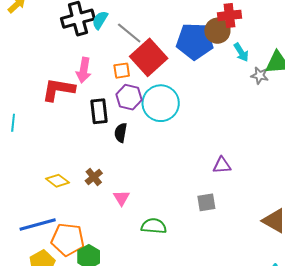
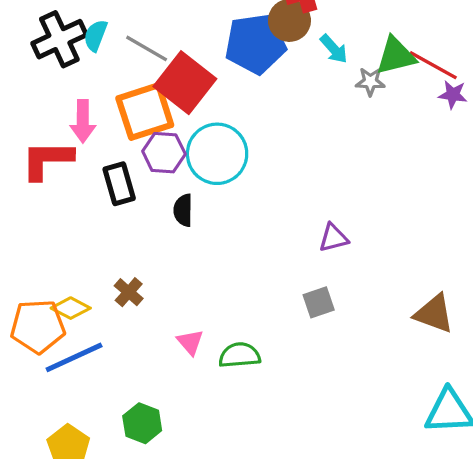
orange square: (122, 71) -> (145, 112), size x2.0
black semicircle: (121, 133) -> (183, 210), moved
pink triangle: (121, 198) -> (190, 342), moved
blue line: (38, 225) -> (74, 357), moved
orange pentagon: (68, 239) -> (38, 326), moved

